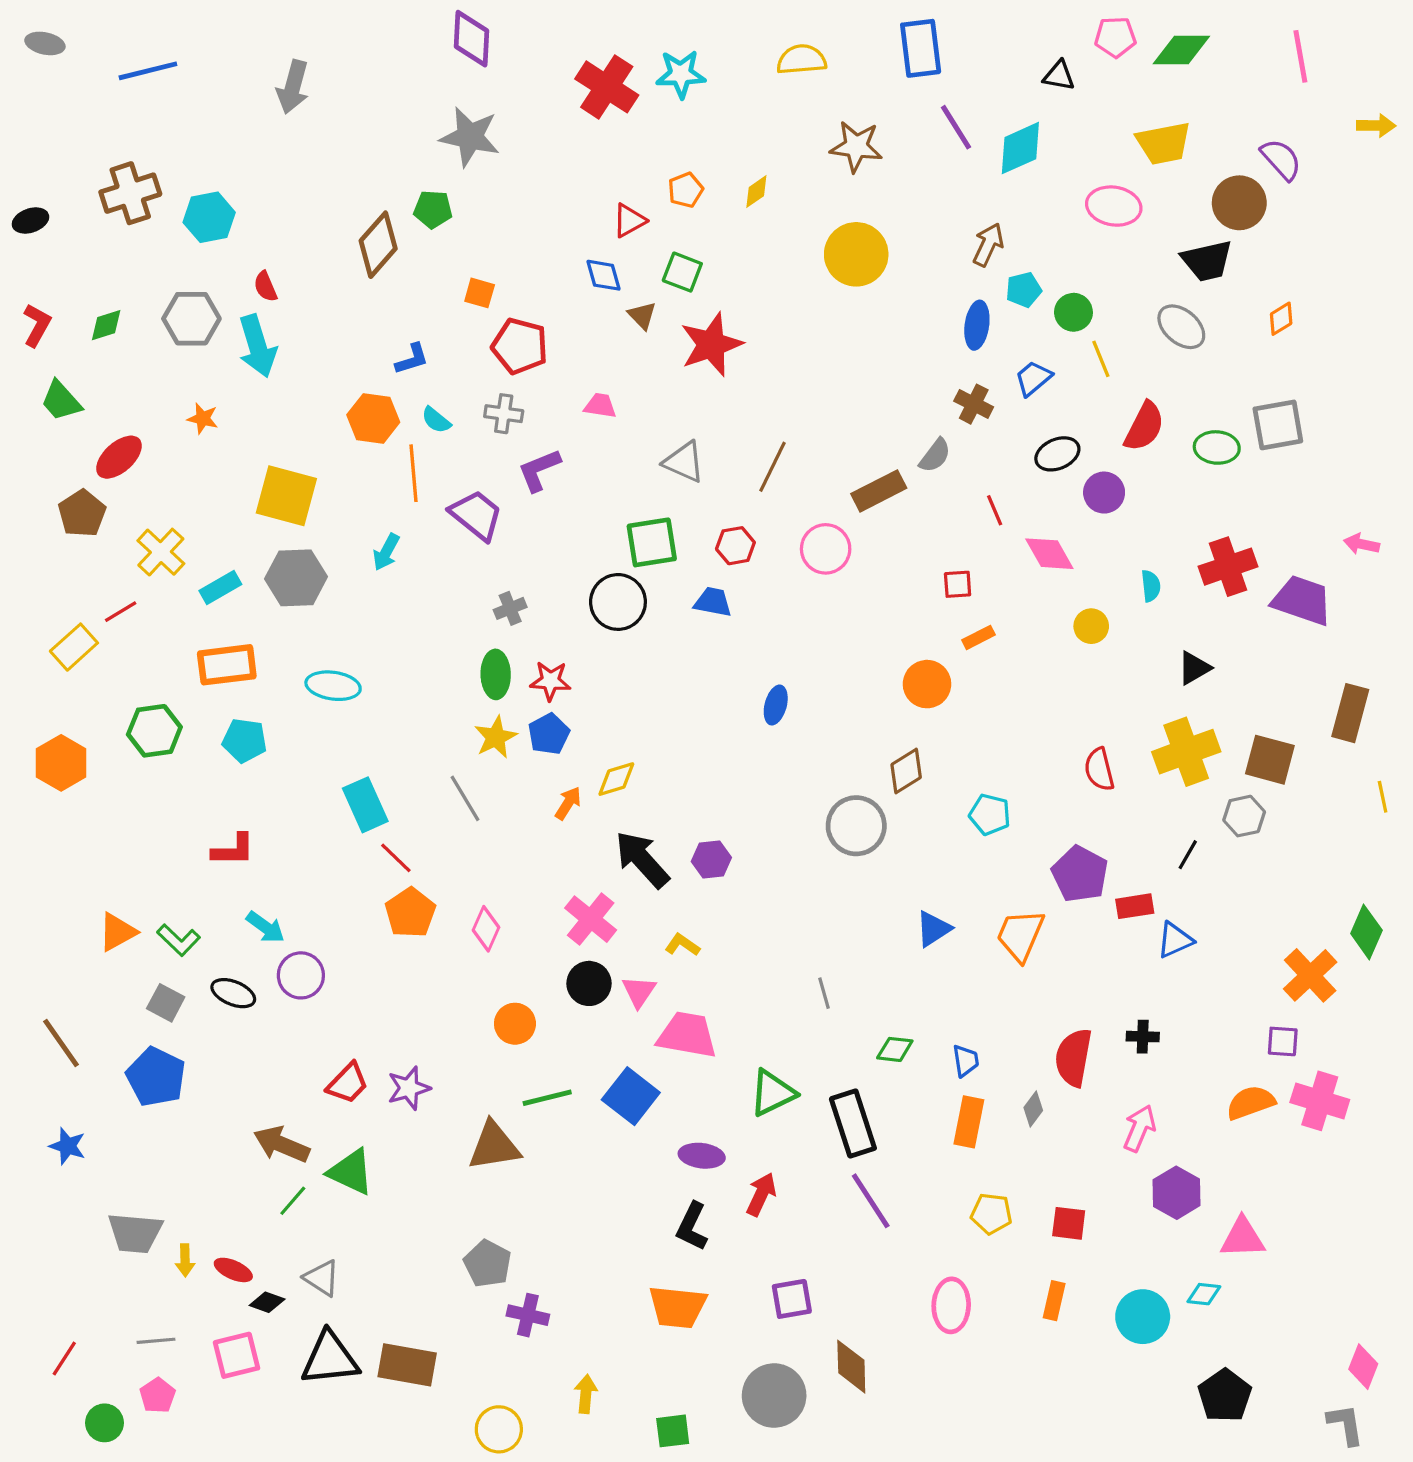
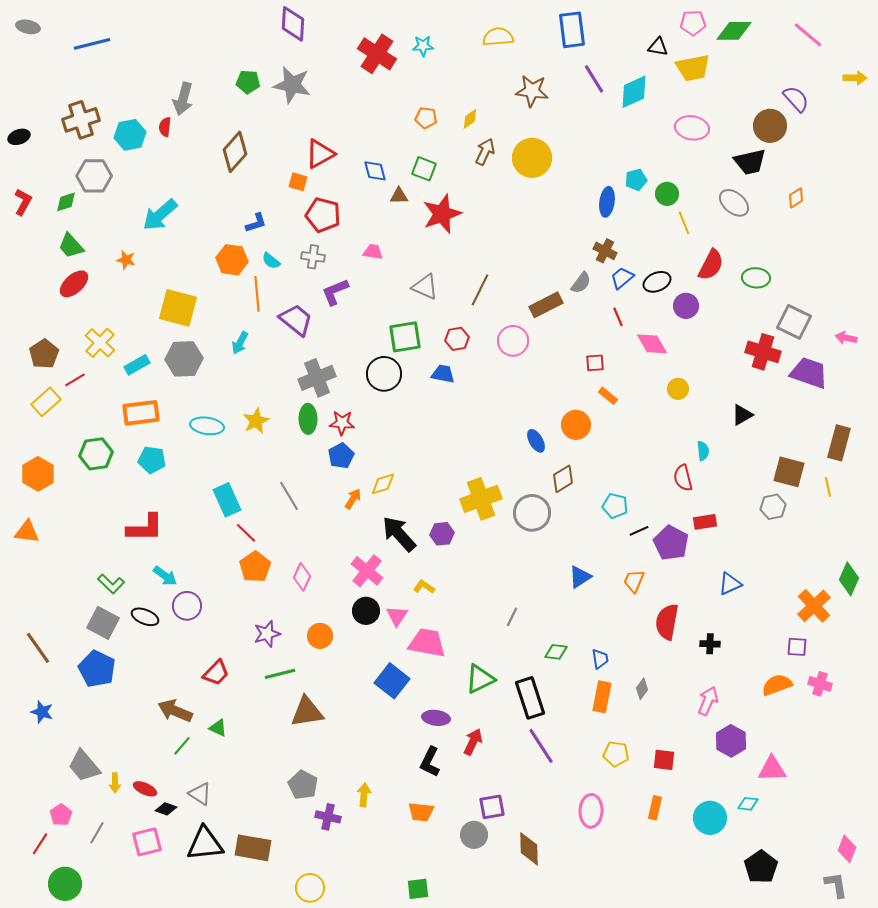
pink line: (1300, 56) -> (808, 35), turned -40
cyan star: (681, 74) -> (423, 46), size x0.7
gray arrow: (293, 87) -> (183, 99), moved
yellow trapezoid: (1164, 143) -> (693, 68), moved
orange pentagon: (686, 190) -> (426, 118), turned 30
green pentagon: (433, 209) -> (248, 82), moved
red triangle: (629, 221) -> (320, 154), moved, size x1.4
brown arrow: (988, 245) -> (485, 152), moved
red semicircle: (265, 287) -> (165, 127), moved, turned 30
brown triangle: (642, 315) -> (399, 196), turned -48
gray hexagon: (191, 319) -> (94, 176), moved
cyan arrow: (257, 346) -> (160, 215), turned 66
blue trapezoid: (1033, 378) -> (622, 278), moved
green trapezoid: (61, 401) -> (71, 246), moved
gray square: (1278, 425) -> (794, 322), moved, turned 36
brown pentagon: (82, 513) -> (44, 354), moved
red cross: (1228, 567) -> (763, 352), turned 36
cyan semicircle: (1151, 586) -> (703, 451), moved
gray cross: (510, 608) -> (317, 378), size x1.8
orange rectangle: (979, 637) -> (608, 396), turned 66
blue ellipse: (776, 705) -> (536, 441), moved, turned -45
yellow star: (496, 737) -> (256, 421), moved
yellow cross: (1186, 752) -> (481, 499), moved
yellow line: (1383, 797) -> (828, 487), moved
red L-shape: (233, 850) -> (145, 528), size x1.4
black line: (1188, 855) -> (639, 531), moved, turned 36
red rectangle: (1135, 906) -> (705, 522), moved
orange triangle: (117, 932) -> (27, 532), moved, turned 36
orange trapezoid: (1020, 935) -> (634, 581), size x0.7
gray line: (824, 993) -> (512, 617), turned 42
gray square: (166, 1003) -> (103, 623), size x1.4
red semicircle: (1073, 1058) -> (667, 622), moved
purple star: (409, 1088) -> (267, 634), moved
green line: (547, 1098) -> (280, 674), moved
pink cross: (1320, 1101) -> (820, 684), size x0.7
green triangle: (351, 1172) -> (218, 728), size x0.6
gray trapezoid: (135, 1233) -> (84, 766), turned 45
orange trapezoid: (678, 1307) -> (421, 812), size x0.7
gray line: (156, 1341) -> (97, 833), turned -55
yellow arrow: (586, 1394) -> (364, 795), moved
pink pentagon: (158, 1396) -> (61, 815), moved
gray circle: (774, 1396) -> (474, 835), moved, size x0.7
green circle: (105, 1423) -> (65, 884), size x1.4

